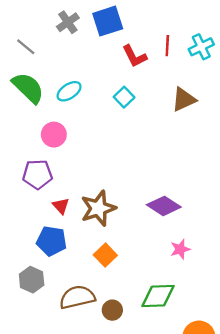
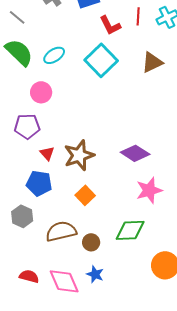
cyan square: (124, 97) -> (101, 60), size x1.8
pink star: (180, 249) -> (149, 190), size x1.5

